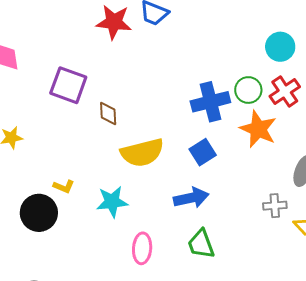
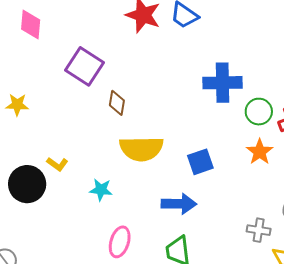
blue cross: (210, 102) -> (223, 83), moved
orange star: (258, 129) -> (260, 152), size x0.7
cyan star: (112, 202) -> (101, 190), size x0.7

